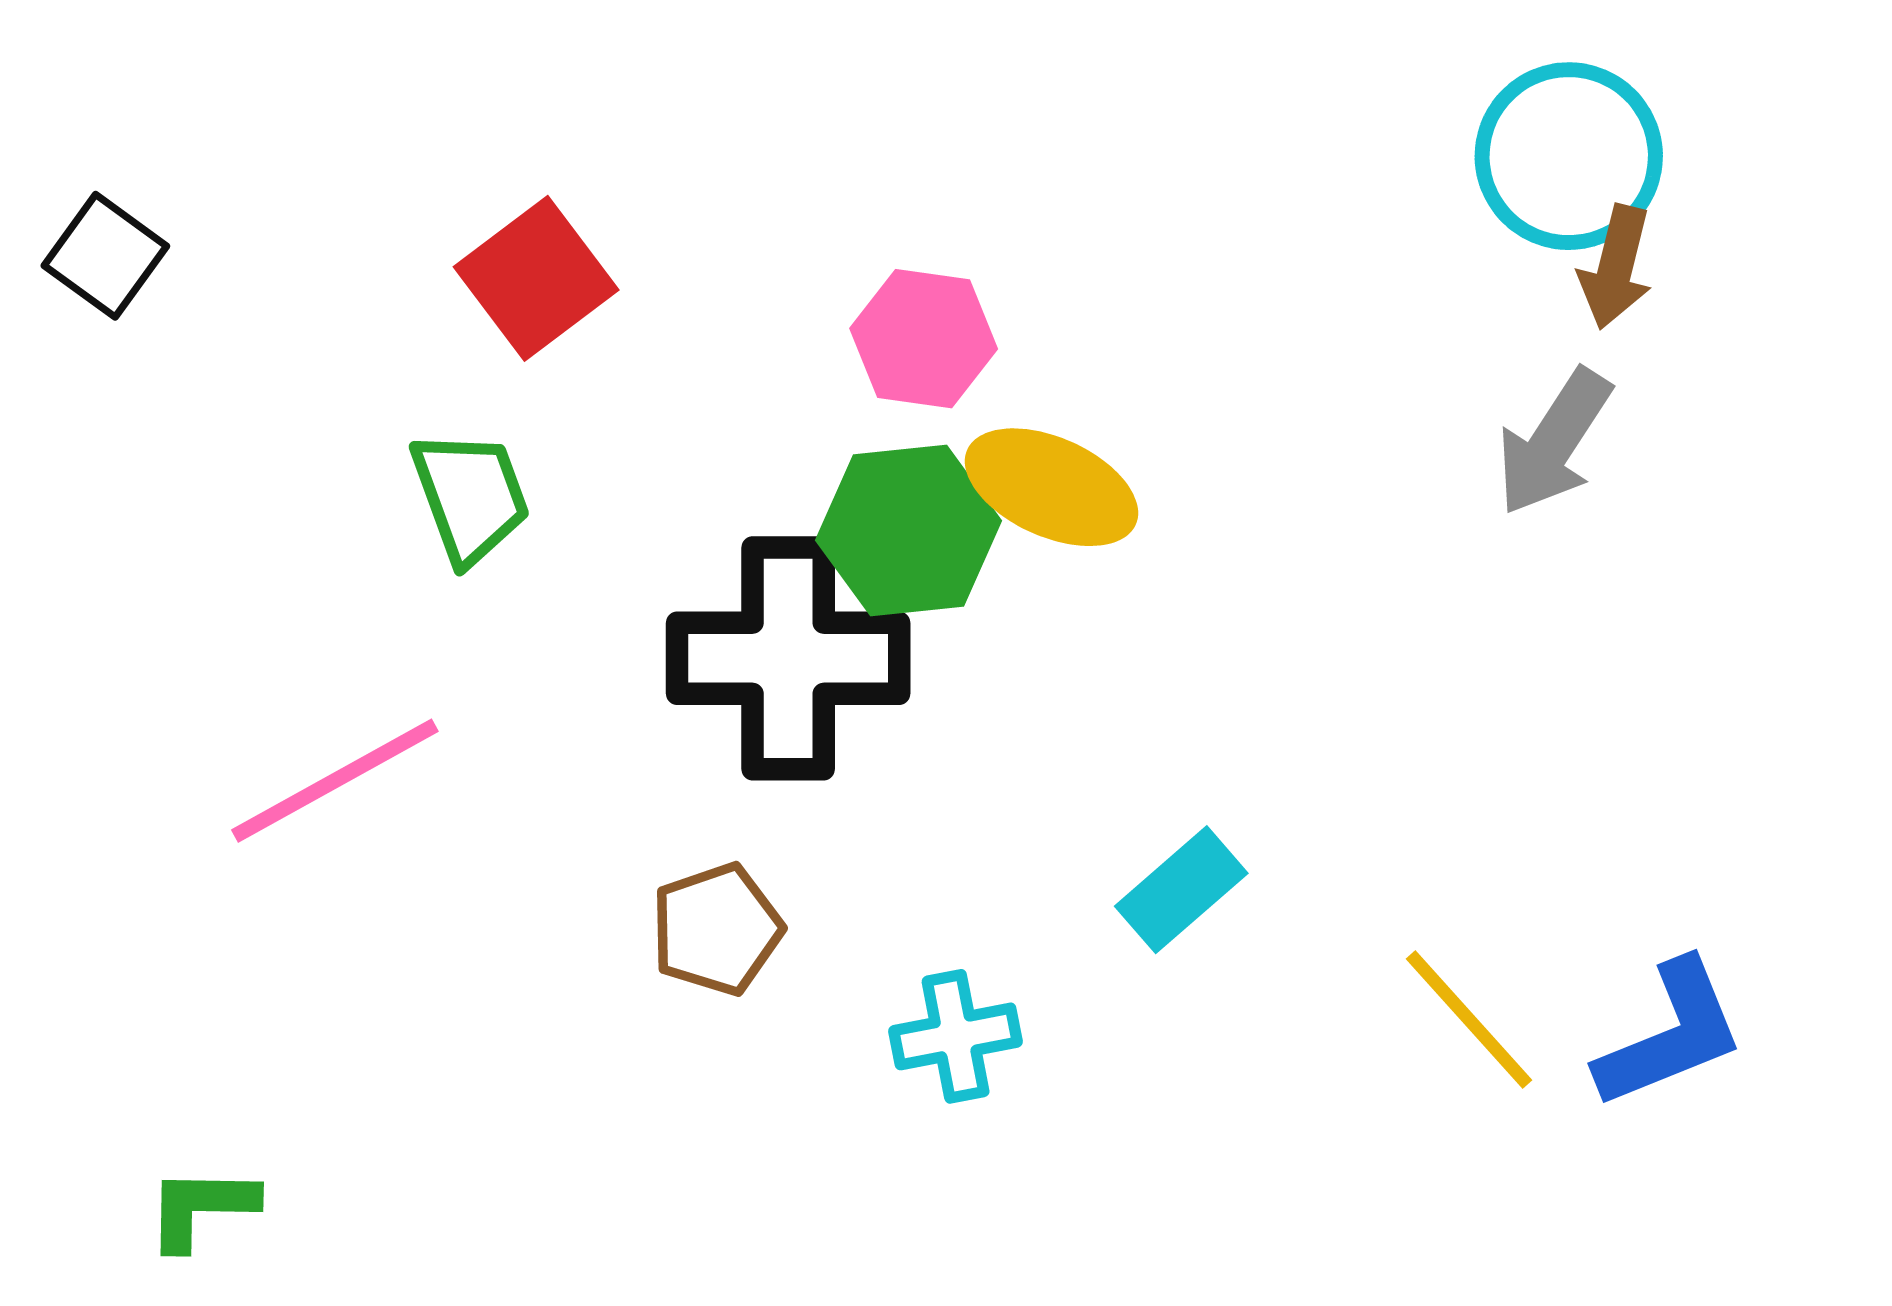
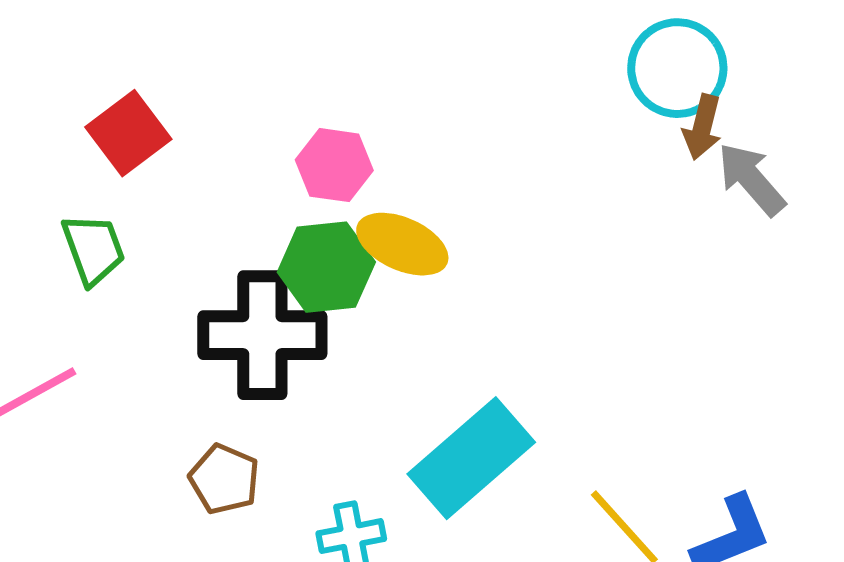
gray arrow: (1554, 442) -> (751, 179), moved, turned 106
cyan rectangle: (1181, 890) -> (471, 458), size x1.8
brown pentagon: (717, 929) -> (224, 479), turned -30

